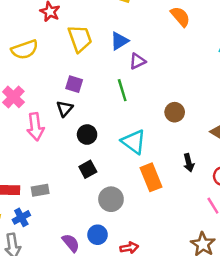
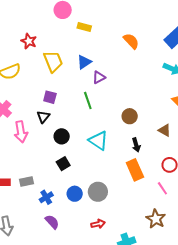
black arrow: (189, 163) -> (136, 145), moved
orange rectangle: (151, 177) -> (135, 170), moved
gray circle: (111, 199) -> (98, 192), moved
blue cross: (21, 217) -> (46, 197), moved
blue circle: (98, 235) -> (75, 194), moved

